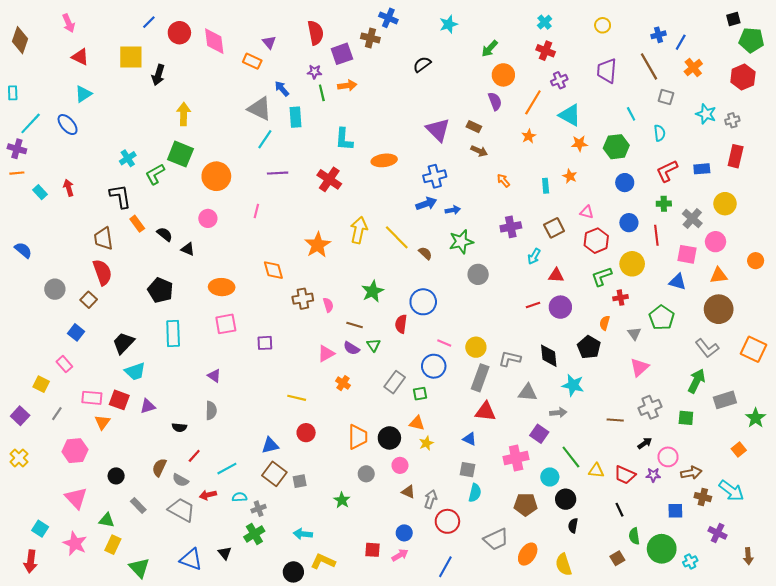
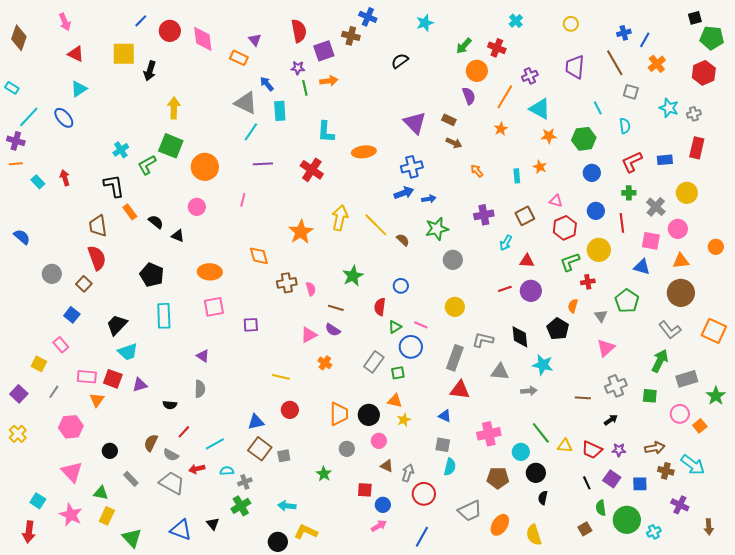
red cross: (546, 51) -> (497, 48), moved
cyan rectangle: (13, 93) -> (12, 88), turned -56
blue circle: (423, 302) -> (401, 286), size x0.6
green triangle: (374, 345) -> (395, 327), moved, turned 32
yellow circle: (476, 347) -> (455, 307), moved
purple square: (539, 434) -> (612, 479), moved
pink circle: (668, 457) -> (680, 414), moved
red square: (373, 550) -> (365, 490), moved

